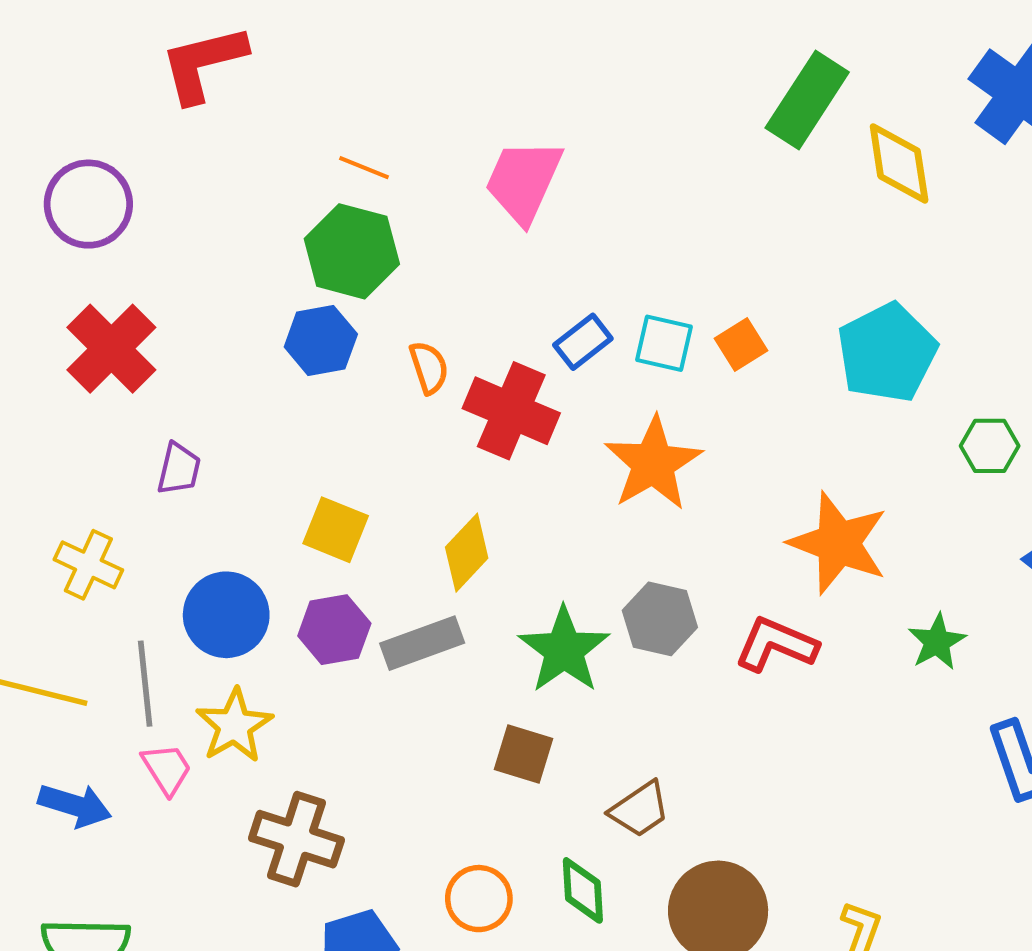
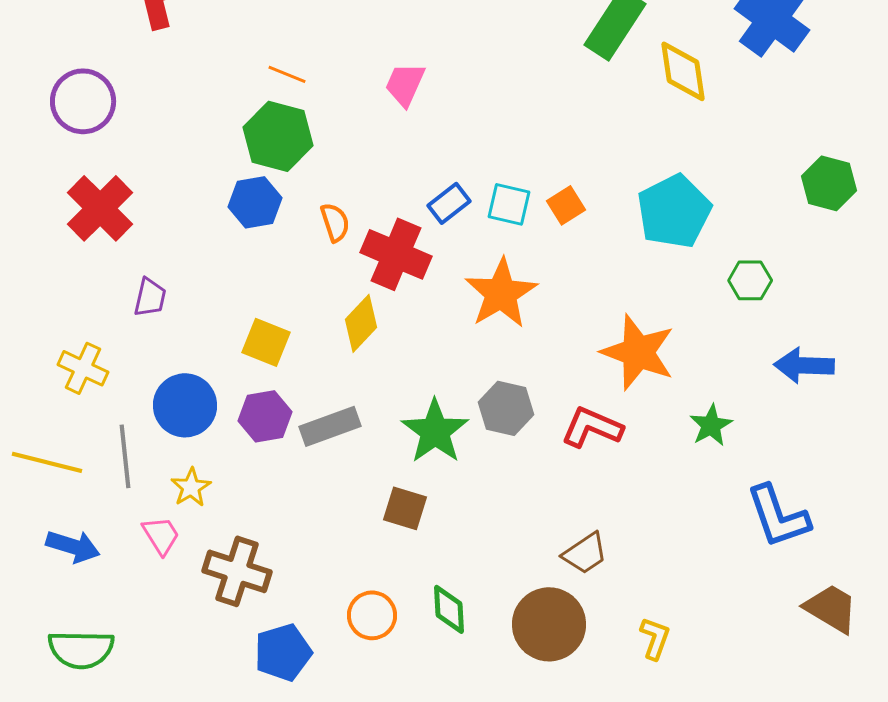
pink trapezoid: (523, 181) -> (405, 84), size x0.7
yellow diamond: (467, 553) -> (361, 323), moved
yellow star: (234, 726) -> (191, 487), size x0.7
pink trapezoid: (167, 769) -> (161, 535), moved
brown trapezoid: (640, 809) -> (585, 553), moved

